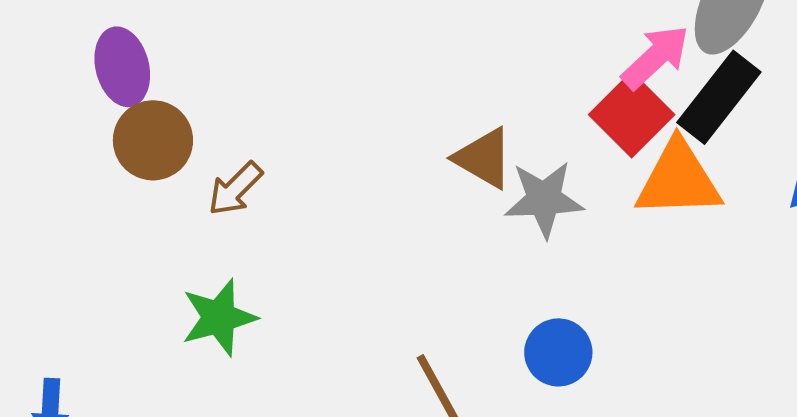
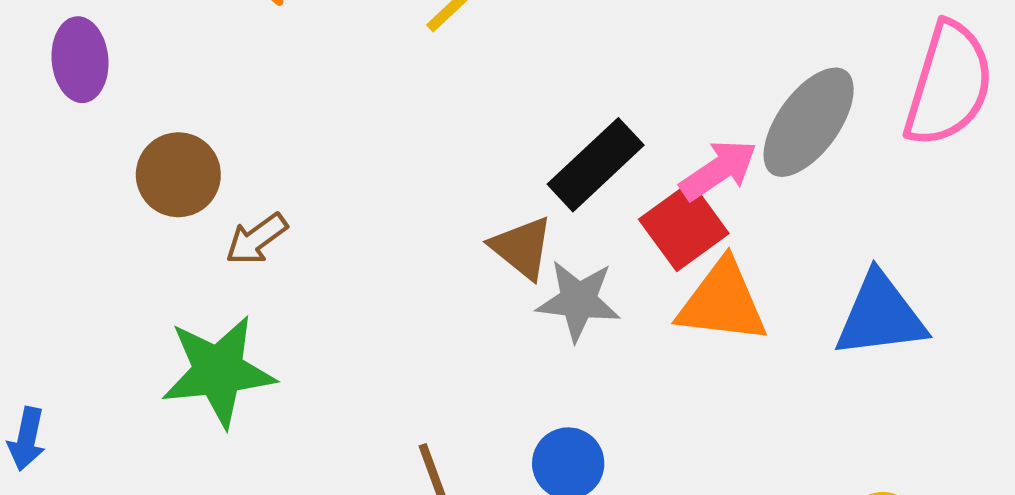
purple ellipse: (122, 67) -> (80, 60), moved
black rectangle: (719, 97) -> (596, 165), moved
green star: (219, 318) -> (218, 371), size x1.4

